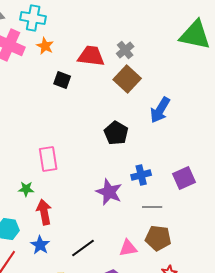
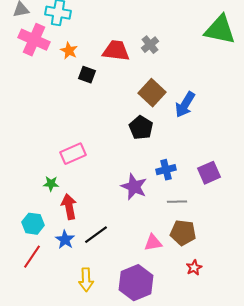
orange star: (45, 46) -> (69, 51), moved
brown square: (127, 79) -> (152, 93), moved
pink rectangle: (48, 159) -> (73, 154), turned 75
black line: (83, 248) -> (96, 235), moved

